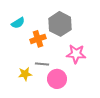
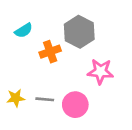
gray line: (42, 64) -> (45, 99), moved
yellow star: (25, 74) -> (16, 98), moved

